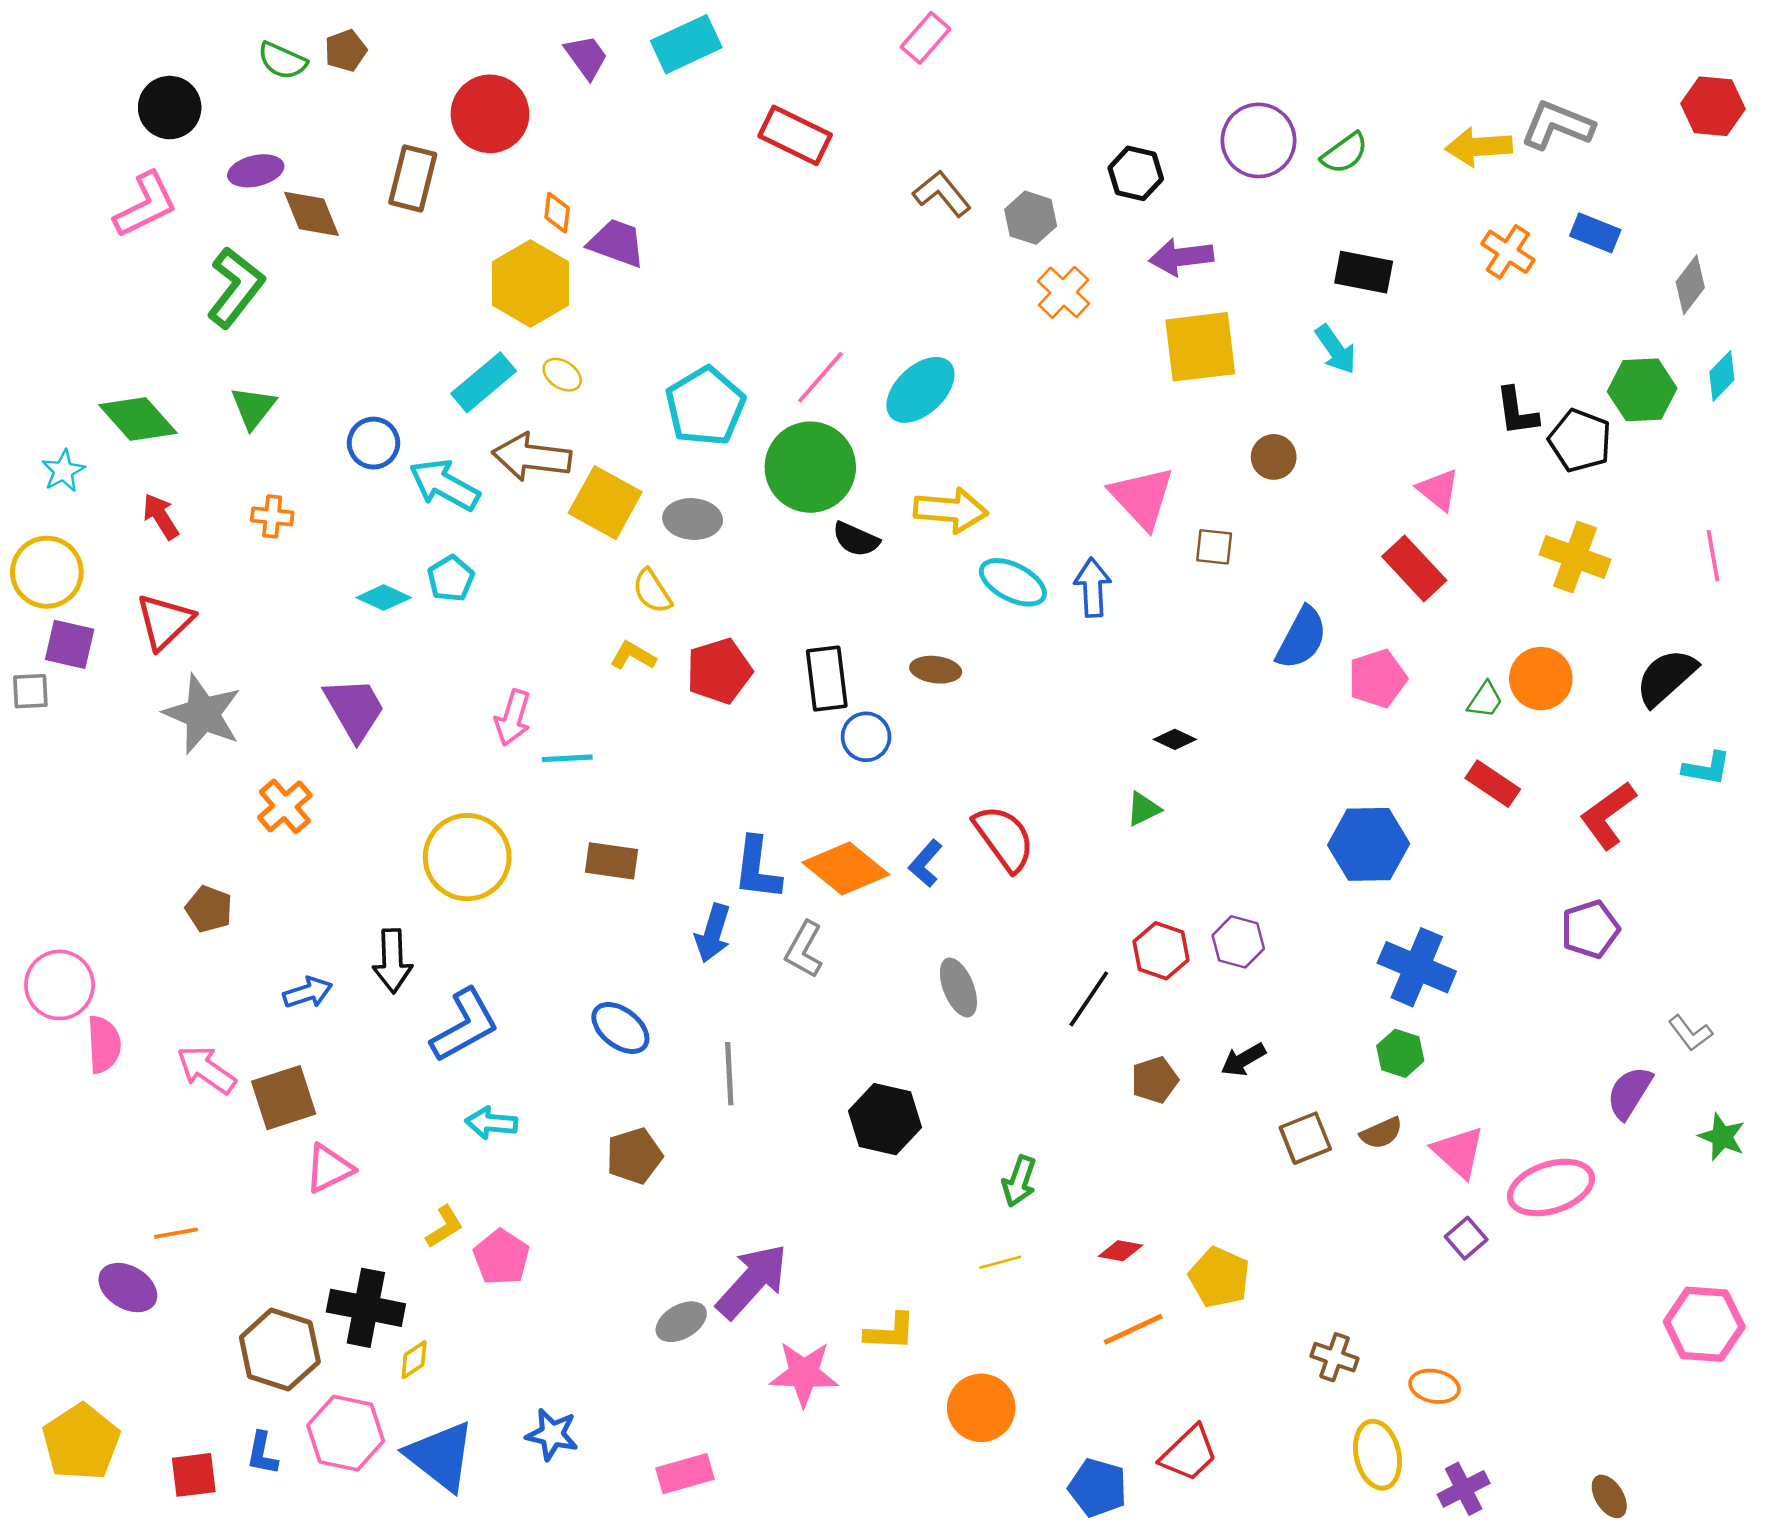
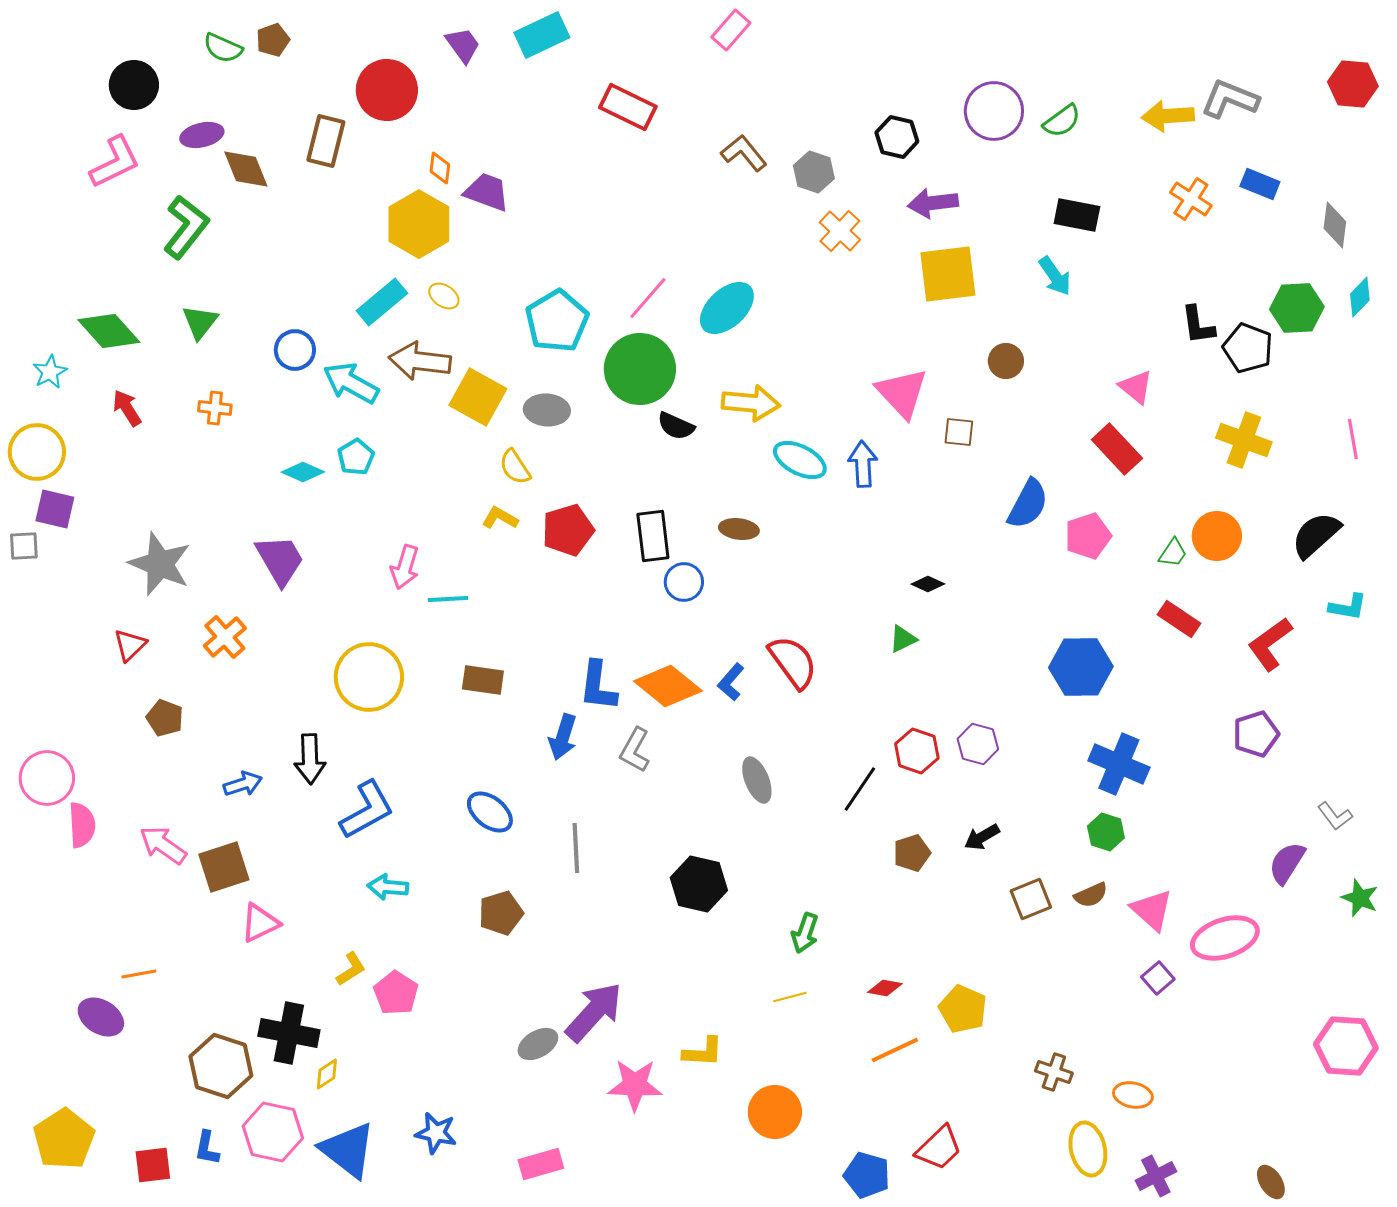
gray diamond: (1690, 285) -> (1335, 225), turned -30
red triangle: (165, 622) -> (130, 645), moved, size x0.7

